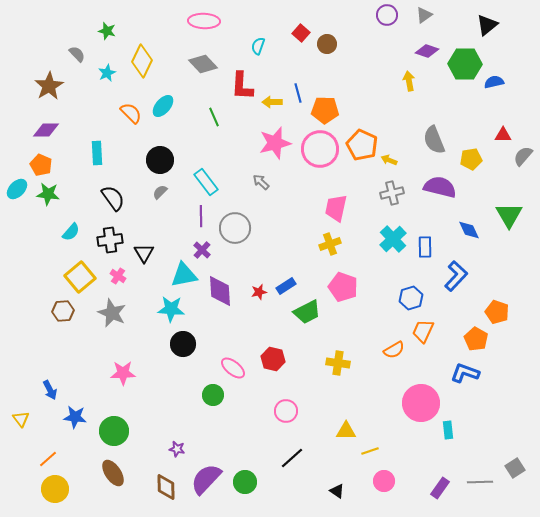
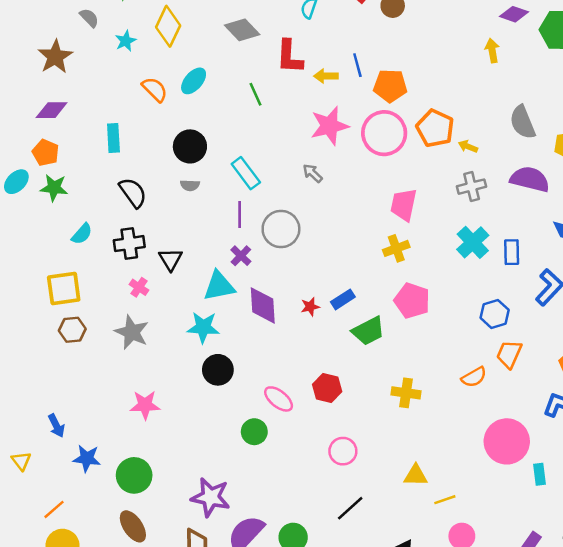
gray semicircle: (160, 192) -> (190, 185), turned -133
yellow square: (80, 277) -> (64, 288), moved, turned 32
purple star: (177, 449) -> (211, 497), size x2.0

